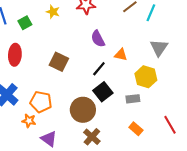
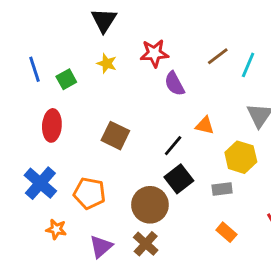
purple semicircle: (98, 39) -> (174, 84), moved
orange star: (29, 121) -> (56, 229), moved
brown cross: (92, 137) -> (146, 244), moved
purple triangle: (49, 139) -> (101, 247), turned 42

